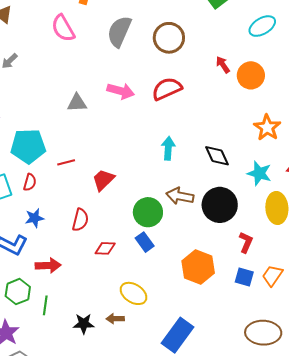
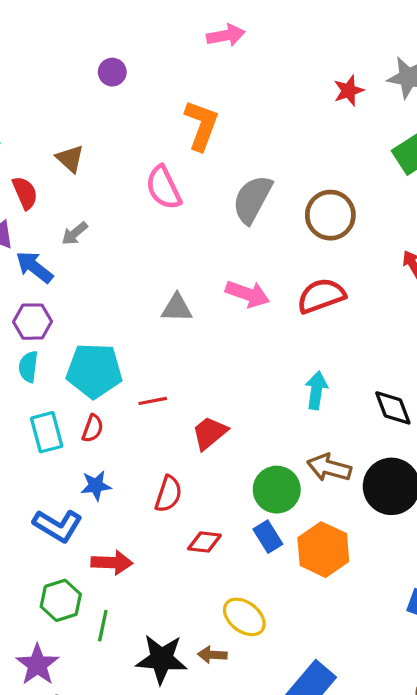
orange hexagon: (198, 267) -> (323, 550), moved
black star: (84, 324) -> (162, 659), size x1.5

